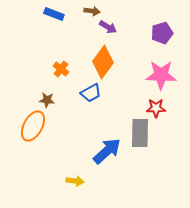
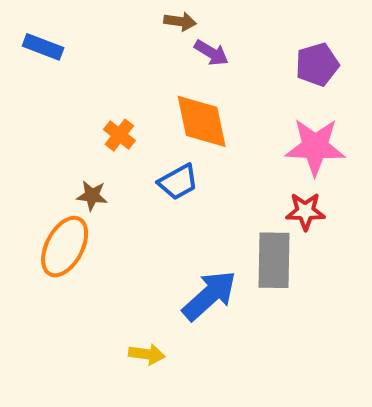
blue rectangle: (54, 14) -> (43, 47), moved
orange diamond: (103, 62) -> (202, 121), turned -48

